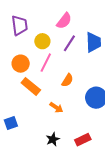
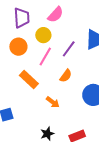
pink semicircle: (64, 21) -> (55, 15), moved
purple line: (69, 43) -> (69, 49), moved
orange circle: (21, 64) -> (18, 47), moved

